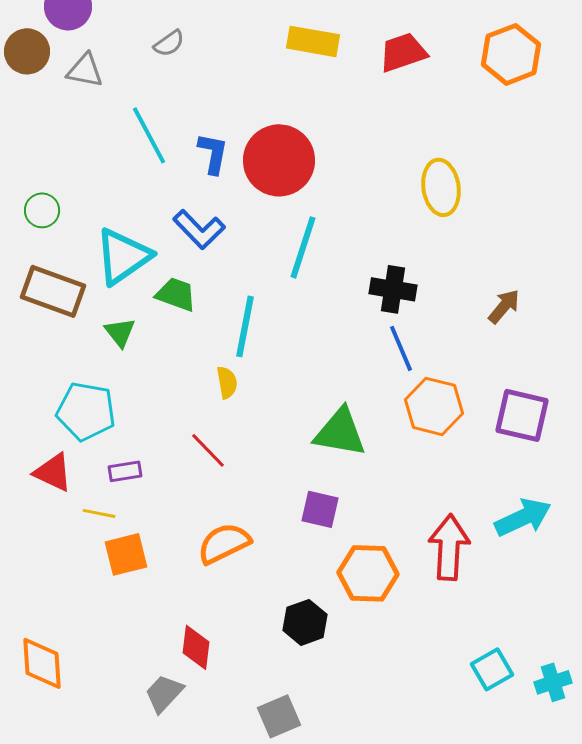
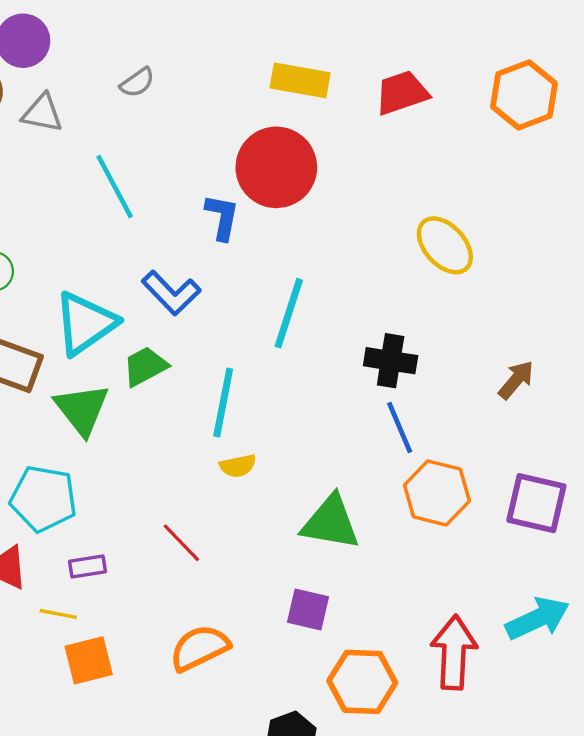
blue L-shape: (213, 153) -> (222, 217), moved
red circle: (279, 160) -> (276, 167), moved
yellow ellipse: (441, 187) -> (445, 245), turned -34
green trapezoid: (176, 294) -> (145, 366), turned -48
green triangle: (120, 332) -> (82, 409), size x1.6
yellow semicircle: (227, 382) -> (238, 466), moved, turned 88

